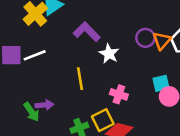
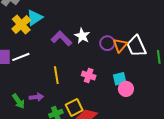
white star: (109, 54) -> (82, 36), moved
pink cross: (119, 94) -> (89, 75), moved
purple arrow: (44, 105) -> (36, 97), moved

